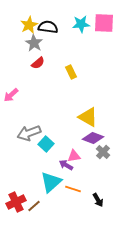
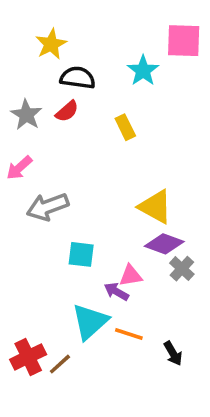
cyan star: (81, 24) -> (143, 71), moved, turned -30
black semicircle: (48, 27) -> (78, 78), moved
gray star: (34, 43) -> (26, 115), moved
gray arrow: (29, 133) -> (48, 207), moved
cyan square: (46, 144) -> (81, 254), turned -35

